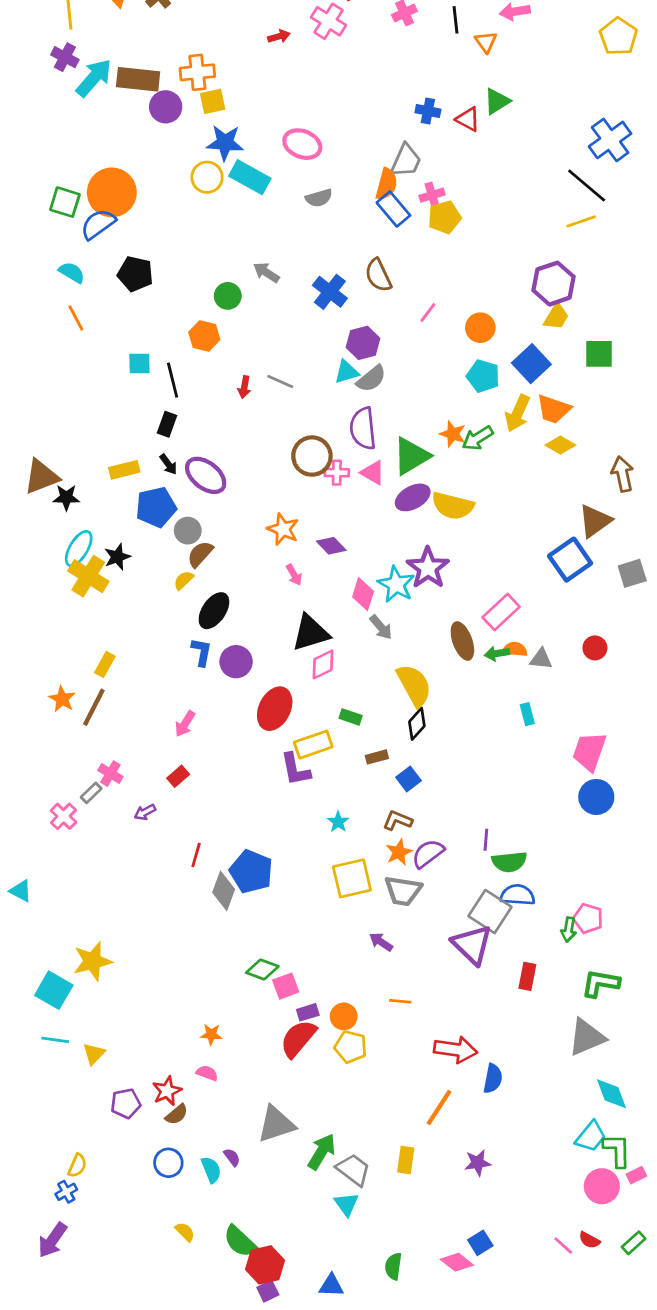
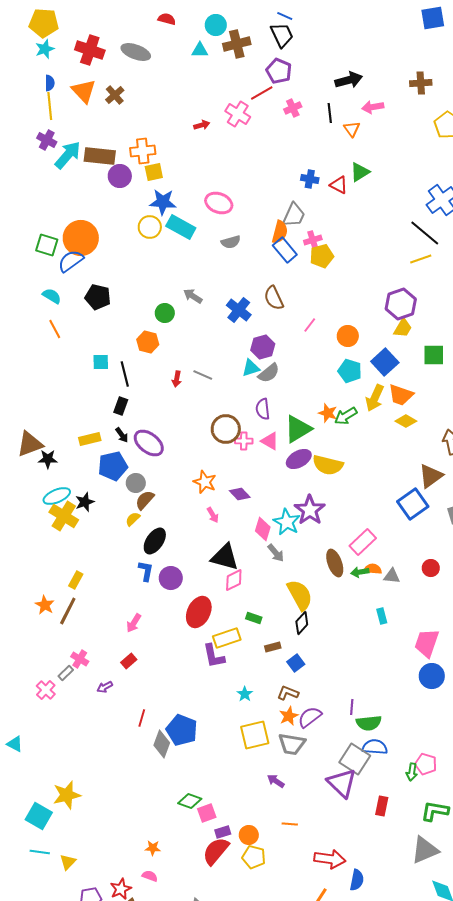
purple semicircle: (363, 428) -> (263, 409), size x0.7
cyan ellipse: (79, 549) -> (57, 496), turned 36
black triangle: (311, 633) -> (225, 557), turned 32

